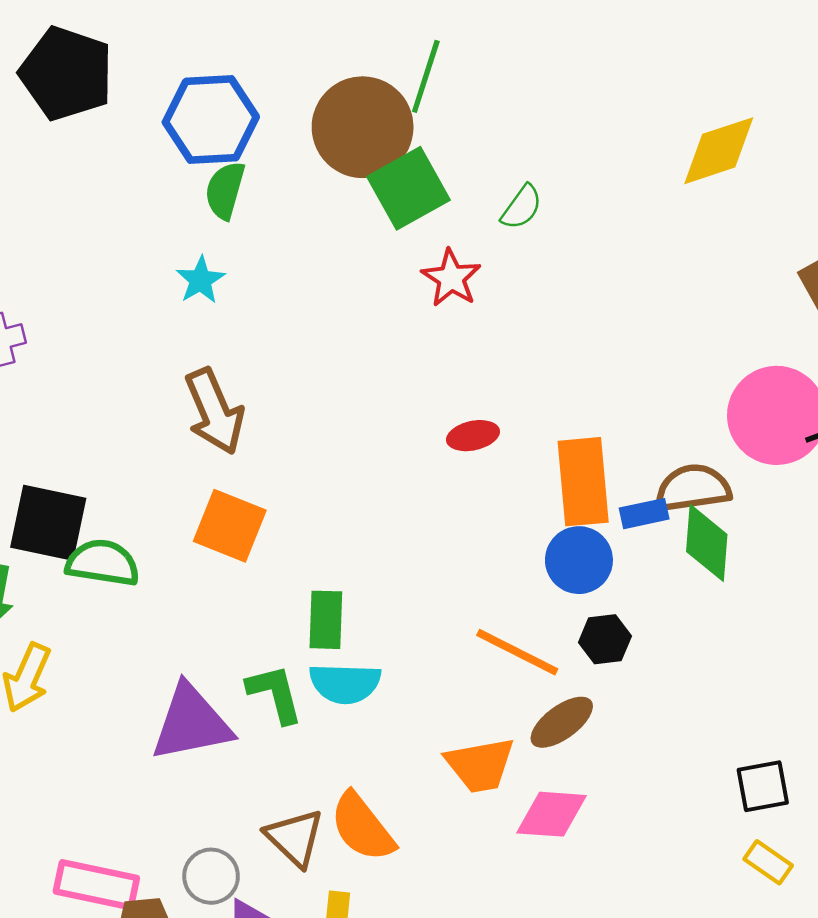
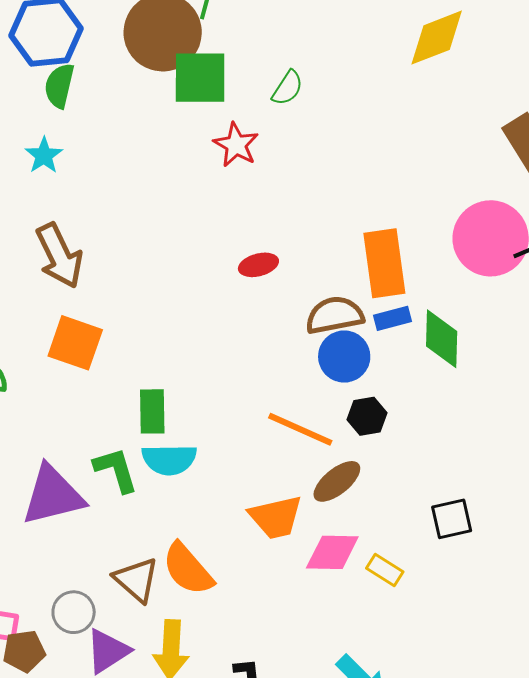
green square: (408, 188) -> (200, 78), turned 32
orange rectangle: (583, 482) -> (384, 263), moved
brown semicircle: (693, 488) -> (335, 315), moved
black square: (763, 786) -> (452, 519), moved
yellow rectangle: (768, 862) -> (385, 570), moved

